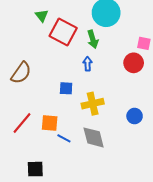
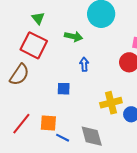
red square: (63, 32) -> (34, 45), moved
green arrow: (93, 39) -> (74, 36), moved, turned -60
yellow cross: (93, 104) -> (111, 103), moved

